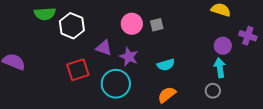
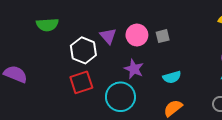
white hexagon: (72, 26) -> (83, 50), moved
purple triangle: (104, 48) -> (108, 36), moved, turned 30

